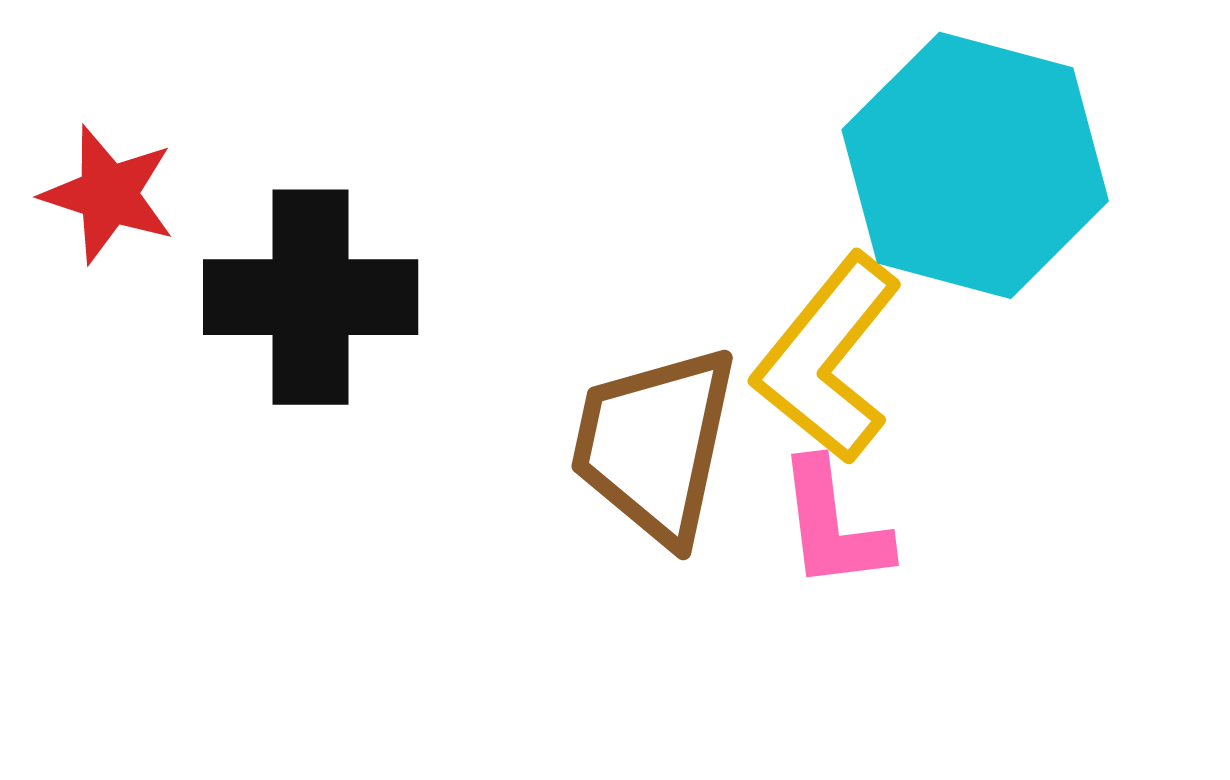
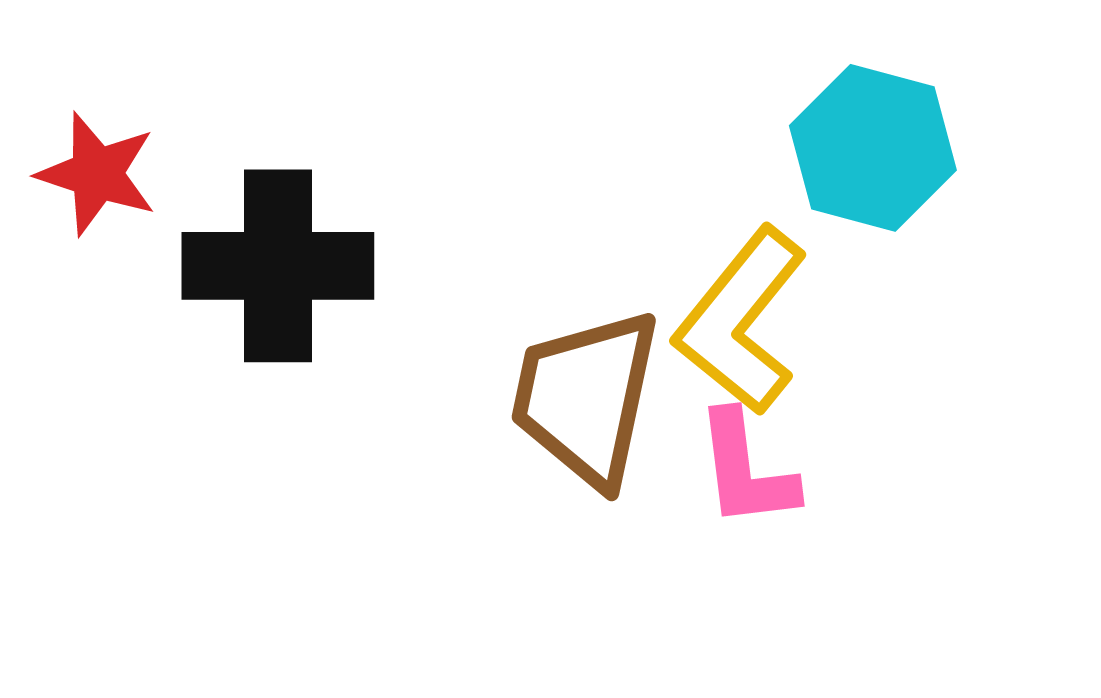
cyan hexagon: (975, 165) -> (873, 148), size x0.7

